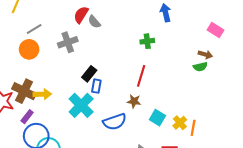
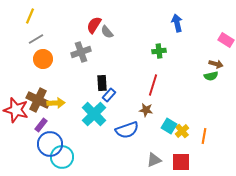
gray line: (34, 29) -> (36, 39), moved
black rectangle: (89, 74) -> (102, 83), turned -42
blue rectangle: (96, 86) -> (109, 95), turned 32
yellow cross: (180, 123) -> (182, 131), moved

